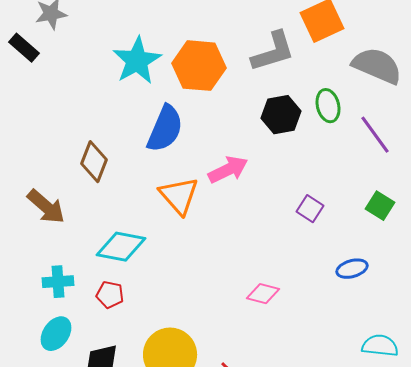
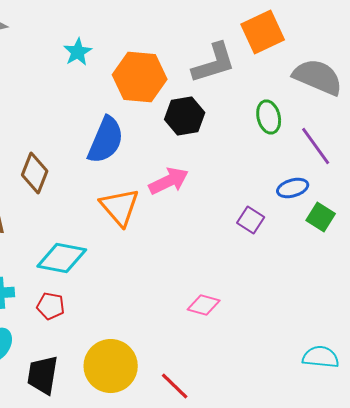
cyan star: (137, 61) -> (78, 52), moved, size x0.6
black hexagon: (281, 115) -> (185, 116), moved
blue ellipse: (352, 269) -> (293, 188), moved

